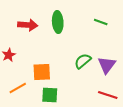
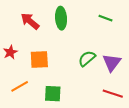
red arrow: (28, 25) -> (30, 21), turned -144
orange square: (42, 72) -> (39, 59), moved

